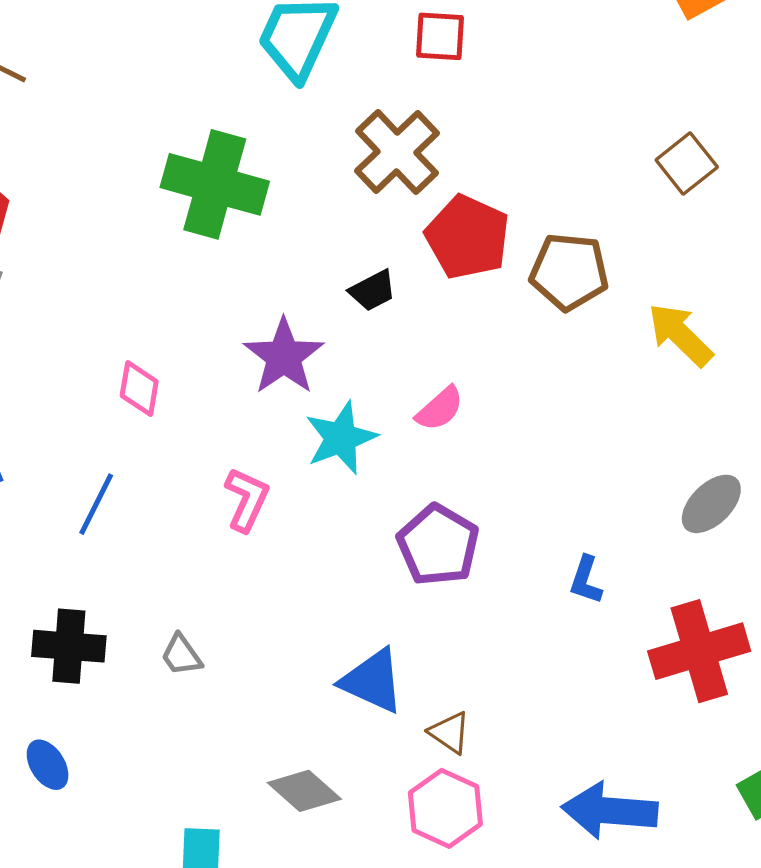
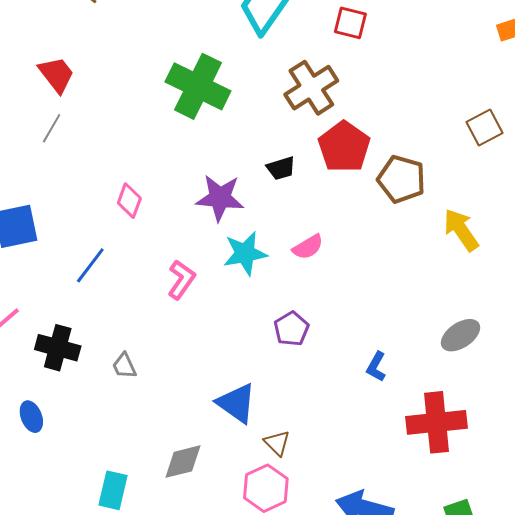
purple star: (284, 356) -> (220, 198), turned 30
purple pentagon: (438, 545) -> (291, 329), size x0.7
gray diamond: (304, 791) -> (183, 462), turned -66

